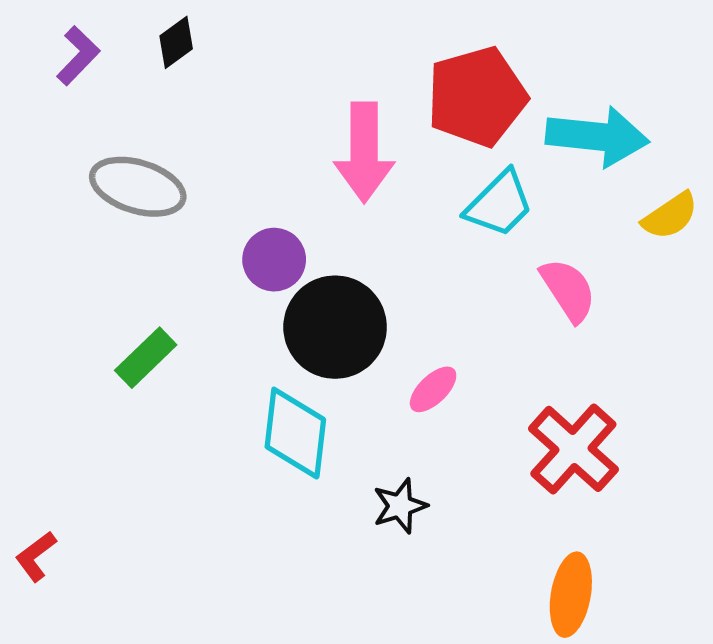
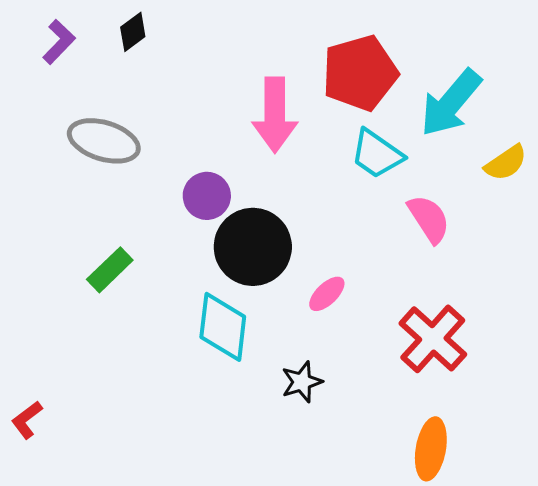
cyan arrow: (597, 136) -> (451, 103), turned 124
cyan trapezoid: (499, 204) -> (377, 154), turned 80

